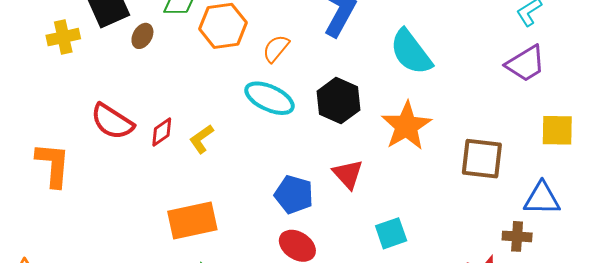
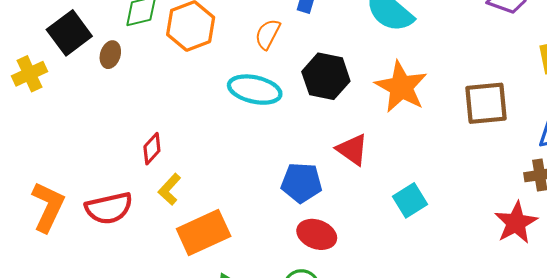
orange semicircle: (276, 48) -> (268, 34), moved
red semicircle: (112, 122) -> (109, 208), moved, turned -33
yellow L-shape: (201, 139) -> (170, 189), moved
orange L-shape: (53, 165) -> (48, 207), turned 33

